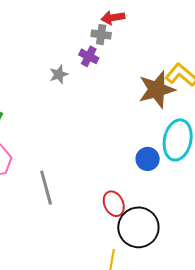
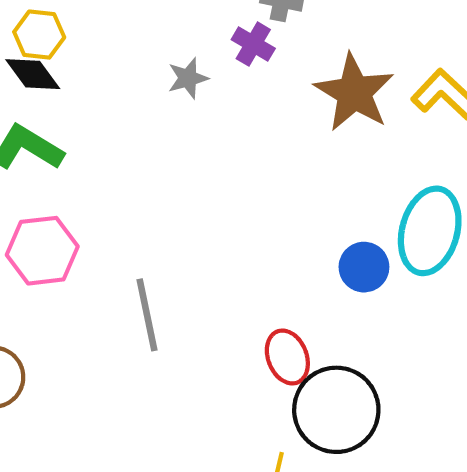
brown star: (157, 90) -> (354, 93), moved, turned -30

